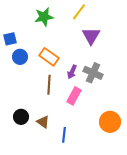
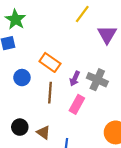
green star: (44, 17) -> (16, 19), moved, turned -30
purple triangle: (91, 36) -> (107, 34), moved
blue circle: (20, 57) -> (22, 78), moved

